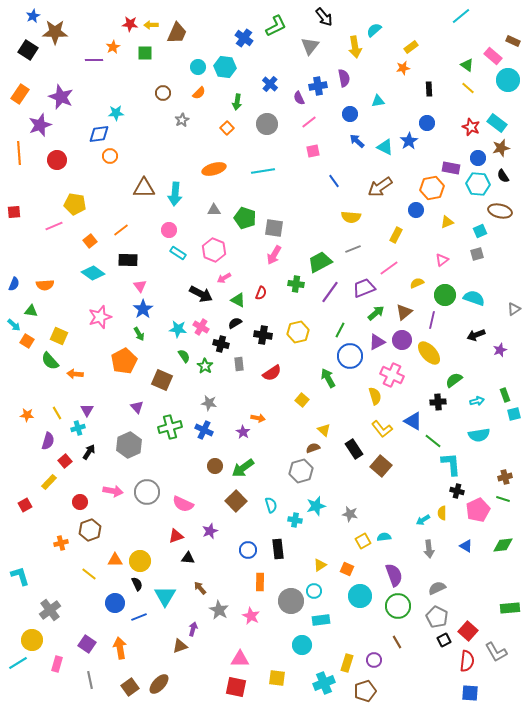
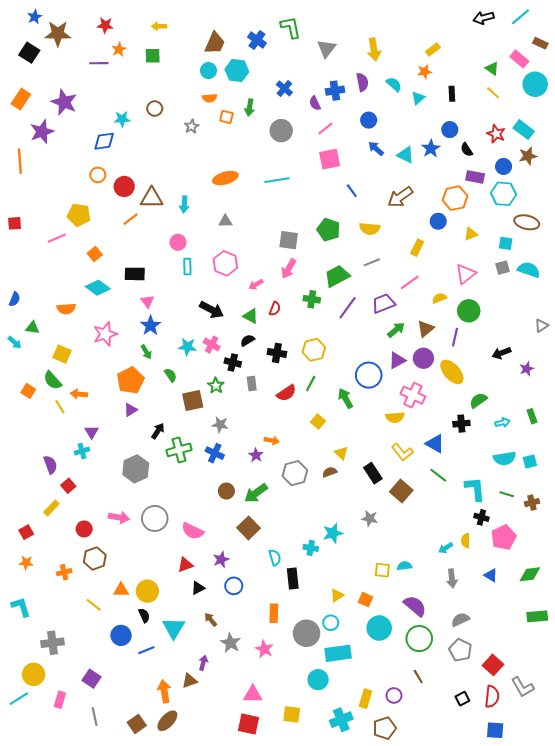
cyan line: (461, 16) -> (520, 17), moved
black arrow: (324, 17) -> (484, 18), moved, turned 114
red star: (130, 24) -> (105, 25), moved
green L-shape: (276, 26) -> (291, 27), turned -75
cyan semicircle: (374, 30) -> (394, 84), moved, turned 84
brown trapezoid: (177, 33) -> (215, 43), moved
brown circle: (163, 93) -> (155, 108), moved
orange semicircle: (199, 93) -> (210, 98), turned 40
cyan triangle: (378, 101) -> (418, 98), moved, turned -32
orange square: (227, 128) -> (226, 117), moved, turned -32
pink square: (313, 151) -> (330, 159), size x1.5
orange circle: (110, 156) -> (98, 175), moved
red circle: (57, 160) -> (124, 186), moved
black semicircle: (503, 176) -> (467, 150), moved
cyan arrow: (175, 194) -> (184, 204), size x0.7
green pentagon: (245, 218) -> (329, 230), moved
orange line: (121, 230) -> (130, 219), moved
cyan square: (480, 231) -> (506, 243), turned 32
cyan rectangle: (178, 253) -> (187, 267), turned 56
pink triangle: (442, 260) -> (466, 274), size x1.5
pink arrow: (224, 278) -> (256, 284), moved
orange semicircle: (45, 285) -> (66, 309), moved
cyan semicircle: (474, 298) -> (529, 270), moved
green line: (340, 330) -> (311, 384), moved
orange square: (27, 341) -> (28, 391), moved
green semicircle: (184, 356) -> (171, 375), moved
brown square: (162, 380) -> (193, 400), moved, turned -35
yellow semicircle: (375, 396) -> (395, 417), turned 102
purple triangle: (137, 407) -> (130, 410), moved, turned 40
yellow line: (57, 413) -> (60, 407), moved
cyan square: (514, 414) -> (530, 462), moved
orange star: (27, 415) -> (26, 563), moved
purple semicircle: (48, 441) -> (50, 465), turned -36
green line: (433, 441) -> (438, 475), moved
black arrow: (89, 452) -> (158, 431), moved
gray hexagon: (301, 471) -> (295, 473), moved
green line: (503, 499) -> (507, 494), moved
cyan semicircle: (271, 505) -> (275, 557), moved
gray star: (350, 514) -> (370, 518), moved
yellow square: (363, 541) -> (382, 570), turned 35
blue circle: (248, 550) -> (234, 586), moved
black triangle: (188, 558) -> (198, 588), turned -32
purple semicircle: (394, 575) -> (415, 606), turned -30
green rectangle: (510, 608) -> (537, 616), moved
gray cross: (50, 610) -> (53, 643), turned 30
cyan rectangle: (321, 620) -> (338, 653), size x1.4
black square: (444, 640) -> (462, 699), moved
orange arrow: (120, 648) -> (164, 691), moved

